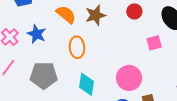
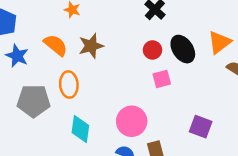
red circle: (134, 11) -> (153, 50), moved
blue star: (37, 34) -> (17, 56), moved
gray pentagon: (44, 75) -> (34, 101), moved

